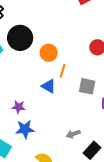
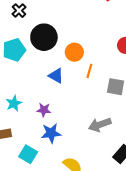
blue triangle: (49, 86) -> (56, 76), moved
gray arrow: (73, 134) -> (100, 125), moved, size x1.5

